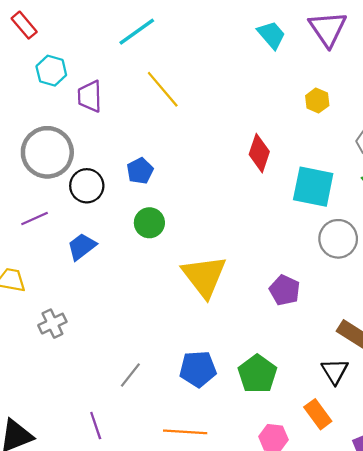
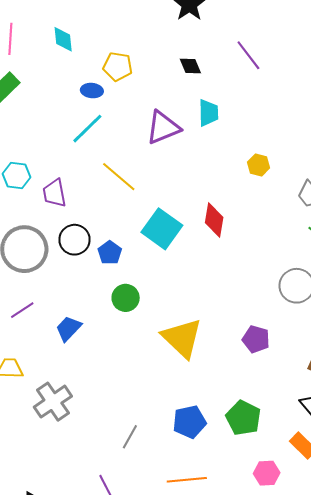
purple triangle: (328, 29) -> (163, 128), moved, turned 51
cyan trapezoid: (271, 35) -> (208, 113), turned 48
black circle: (87, 186) -> (74, 240), moved
cyan square: (313, 187) -> (162, 229), moved, turned 33
gray cross: (52, 324) -> (53, 402), size x1.5

